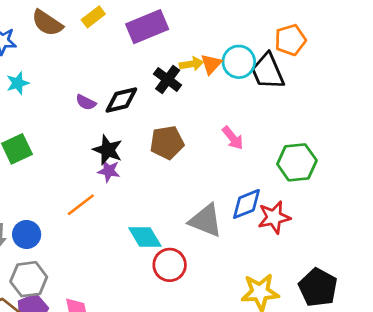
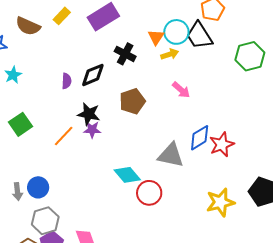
yellow arrow: (191, 64) -> (170, 54), moved
purple semicircle: (86, 102) -> (67, 81), turned -105
green hexagon: (297, 162) -> (250, 56), moved
orange line: (81, 205) -> (64, 136), moved

